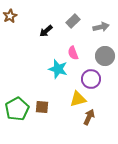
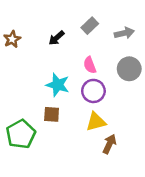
brown star: (10, 16) -> (12, 39), moved
cyan star: (58, 69) -> (58, 85), moved
purple circle: (91, 79) -> (93, 91), moved
brown square: (42, 107) -> (52, 114), moved

